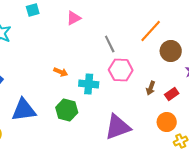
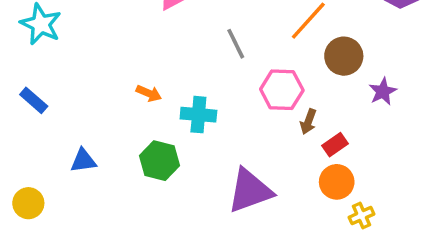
pink hexagon: (121, 70) -> (282, 90), moved
red rectangle: (172, 94) -> (335, 145), moved
blue triangle: (24, 110) -> (83, 161), size x0.6

